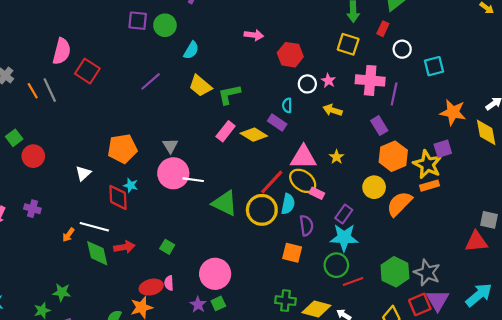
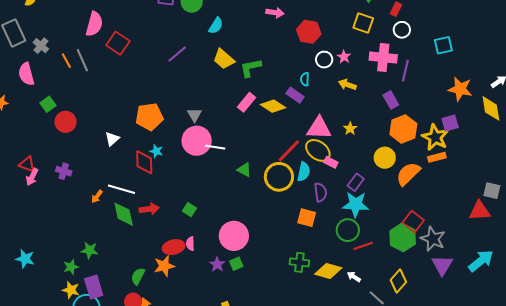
white circle: (402, 49) -> (402, 30), moved
green triangle: (225, 203) -> (244, 170), size x0.6
red square: (420, 304) -> (413, 221), moved, turned -30

